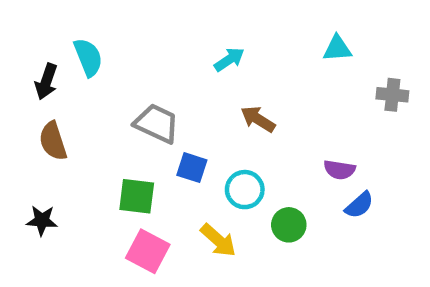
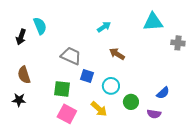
cyan triangle: (337, 48) -> (153, 22), size x1.5
brown semicircle: (53, 141) -> (24, 75), moved
purple semicircle: (339, 170) -> (154, 114), moved

